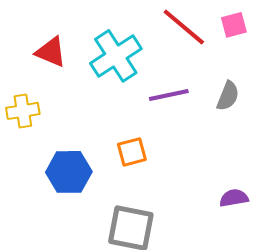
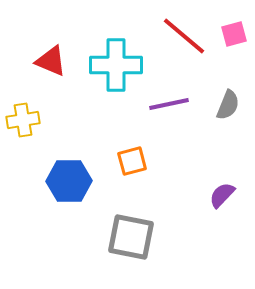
cyan cross: (116, 56) -> (116, 65), turned 33
purple semicircle: (234, 198) -> (222, 195), moved, turned -36

